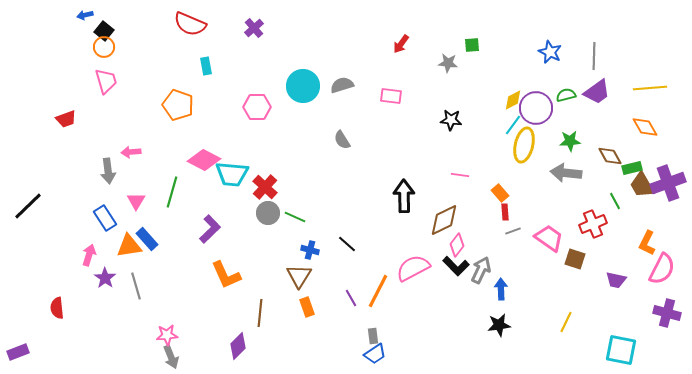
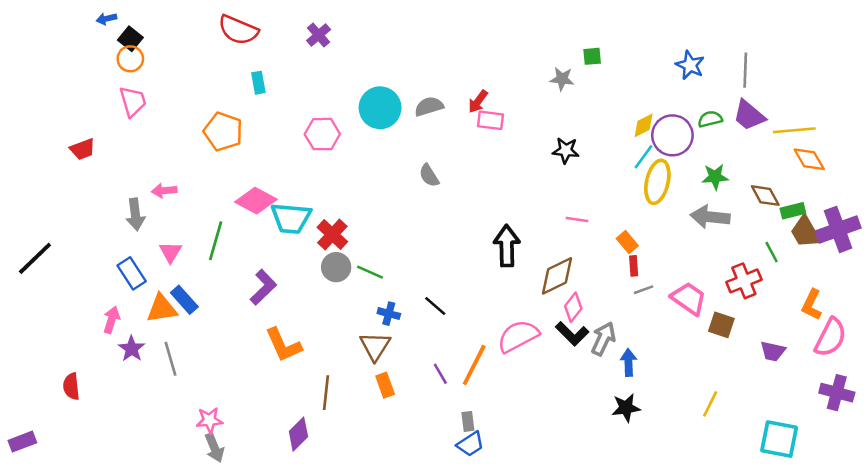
red arrow: (401, 44) -> (478, 101), moved
yellow line: (650, 88) -> (794, 130), moved
purple trapezoid: (597, 92) -> (749, 115), turned 76

